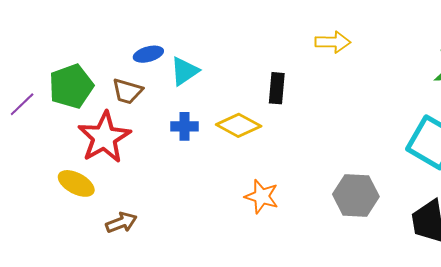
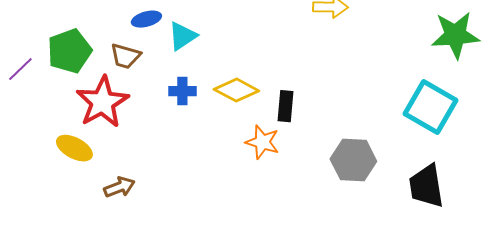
black rectangle: (277, 88) -> (285, 106), moved
orange star: (262, 196) -> (262, 142), moved

